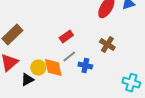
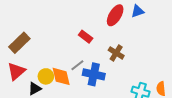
red rectangle: (66, 37) -> (86, 37), moved, turned 72
blue cross: (85, 66) -> (94, 74), size x1.5

